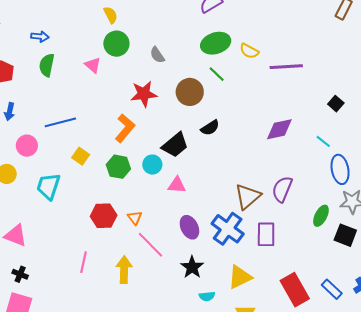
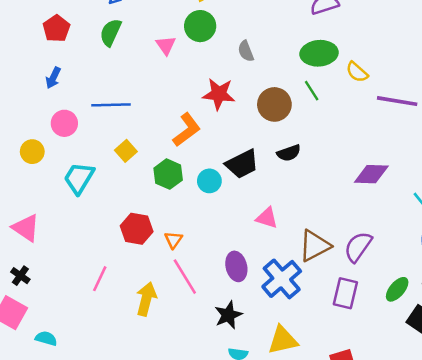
pink triangle: (177, 185) -> (267, 218), moved
purple rectangle: (266, 234) -> (345, 293), moved

